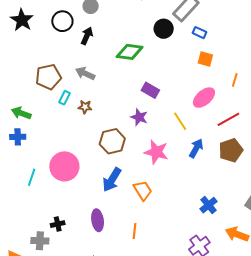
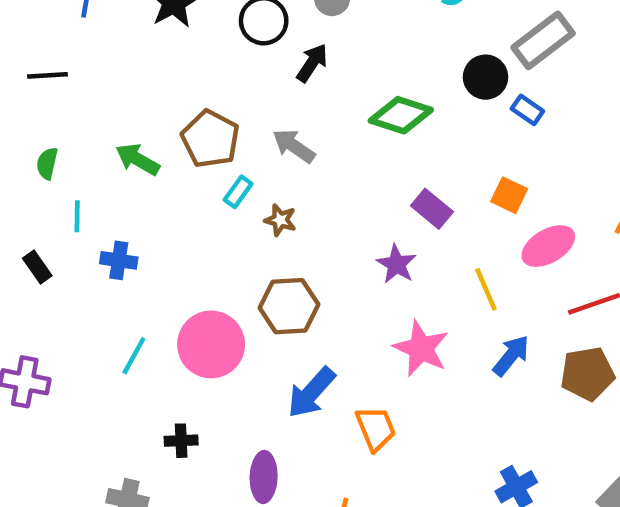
blue rectangle: (200, 33) -> (527, 110), moved
orange square: (205, 59) -> (509, 195), moved
brown pentagon: (48, 77) -> (210, 139), turned 30
green arrow: (21, 113) -> (138, 159), moved
brown hexagon: (112, 141) -> (289, 306), moved
black cross: (58, 224) -> (181, 441), moved

